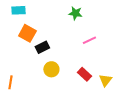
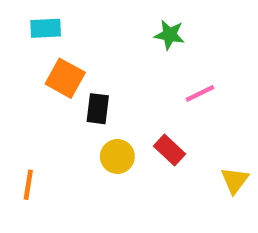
black rectangle: (42, 47) -> (98, 109), turned -56
red rectangle: (84, 74) -> (170, 150), moved

